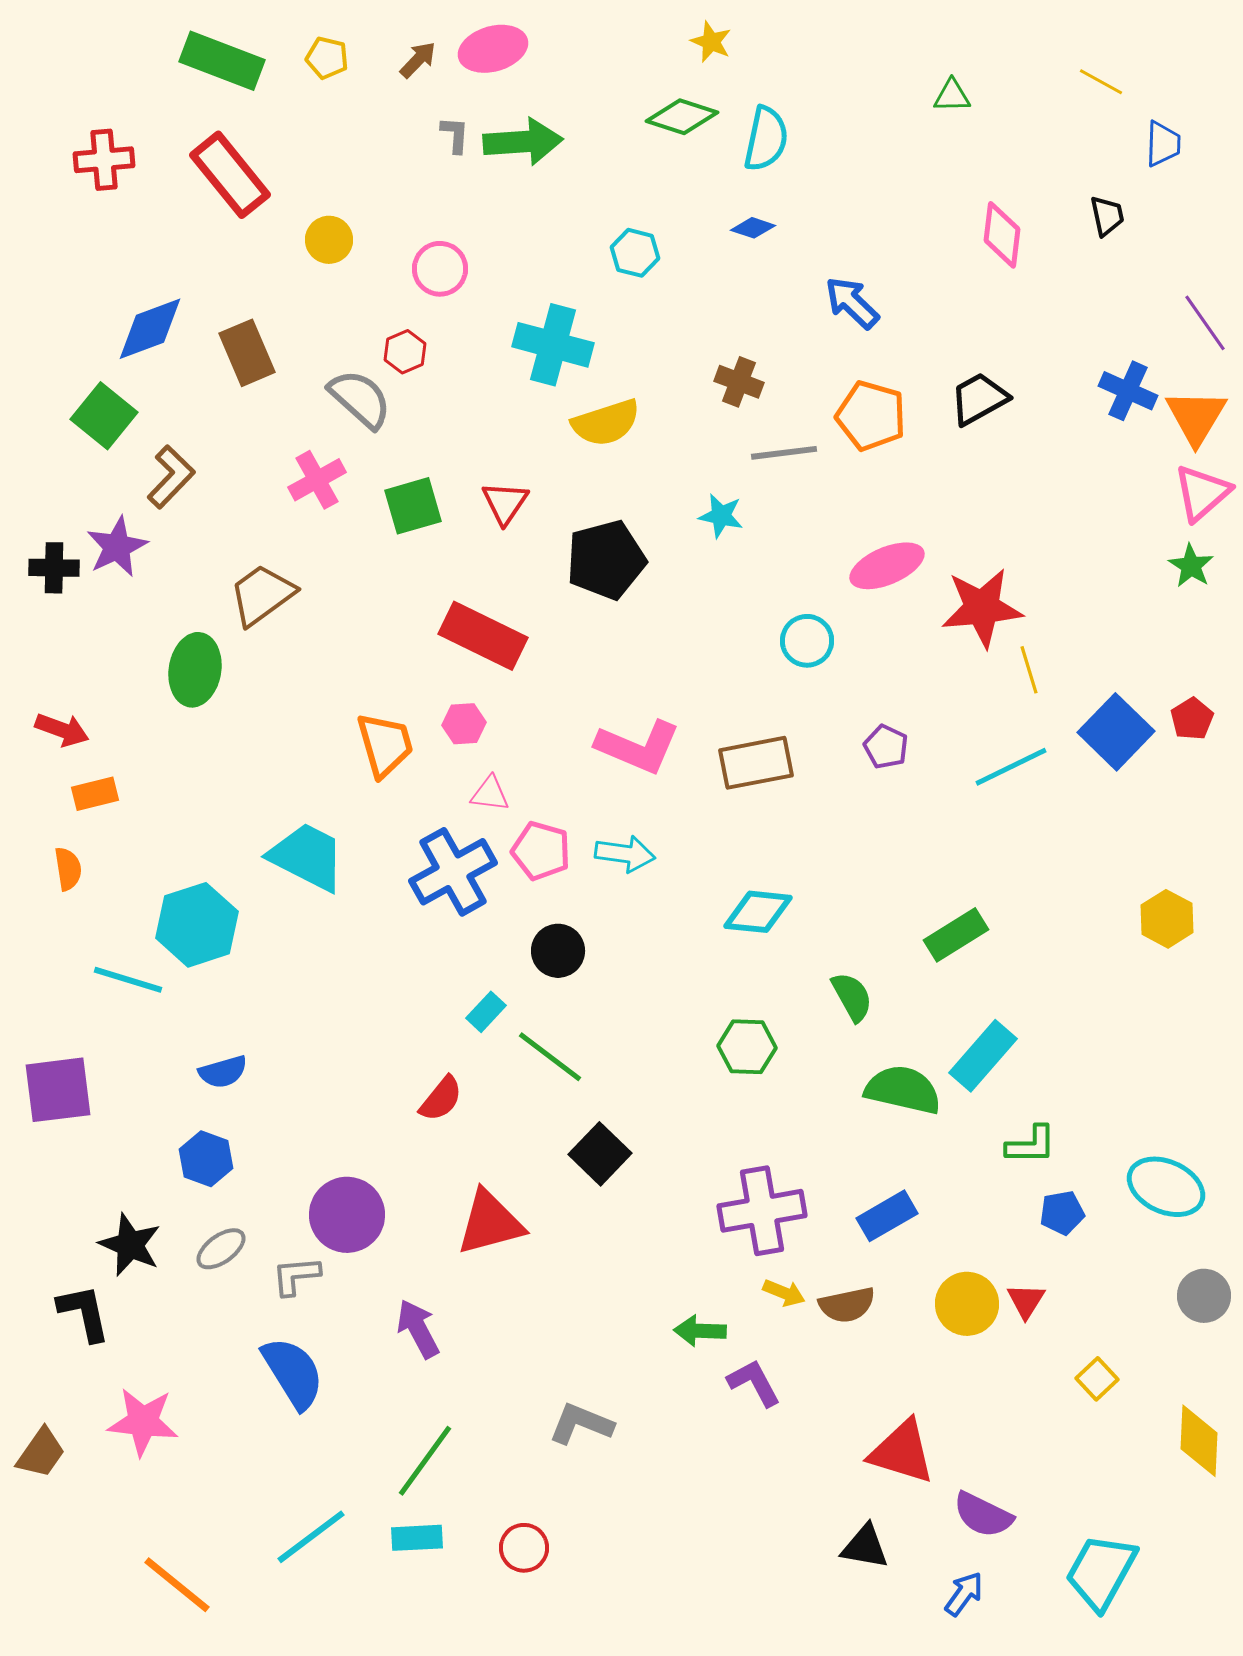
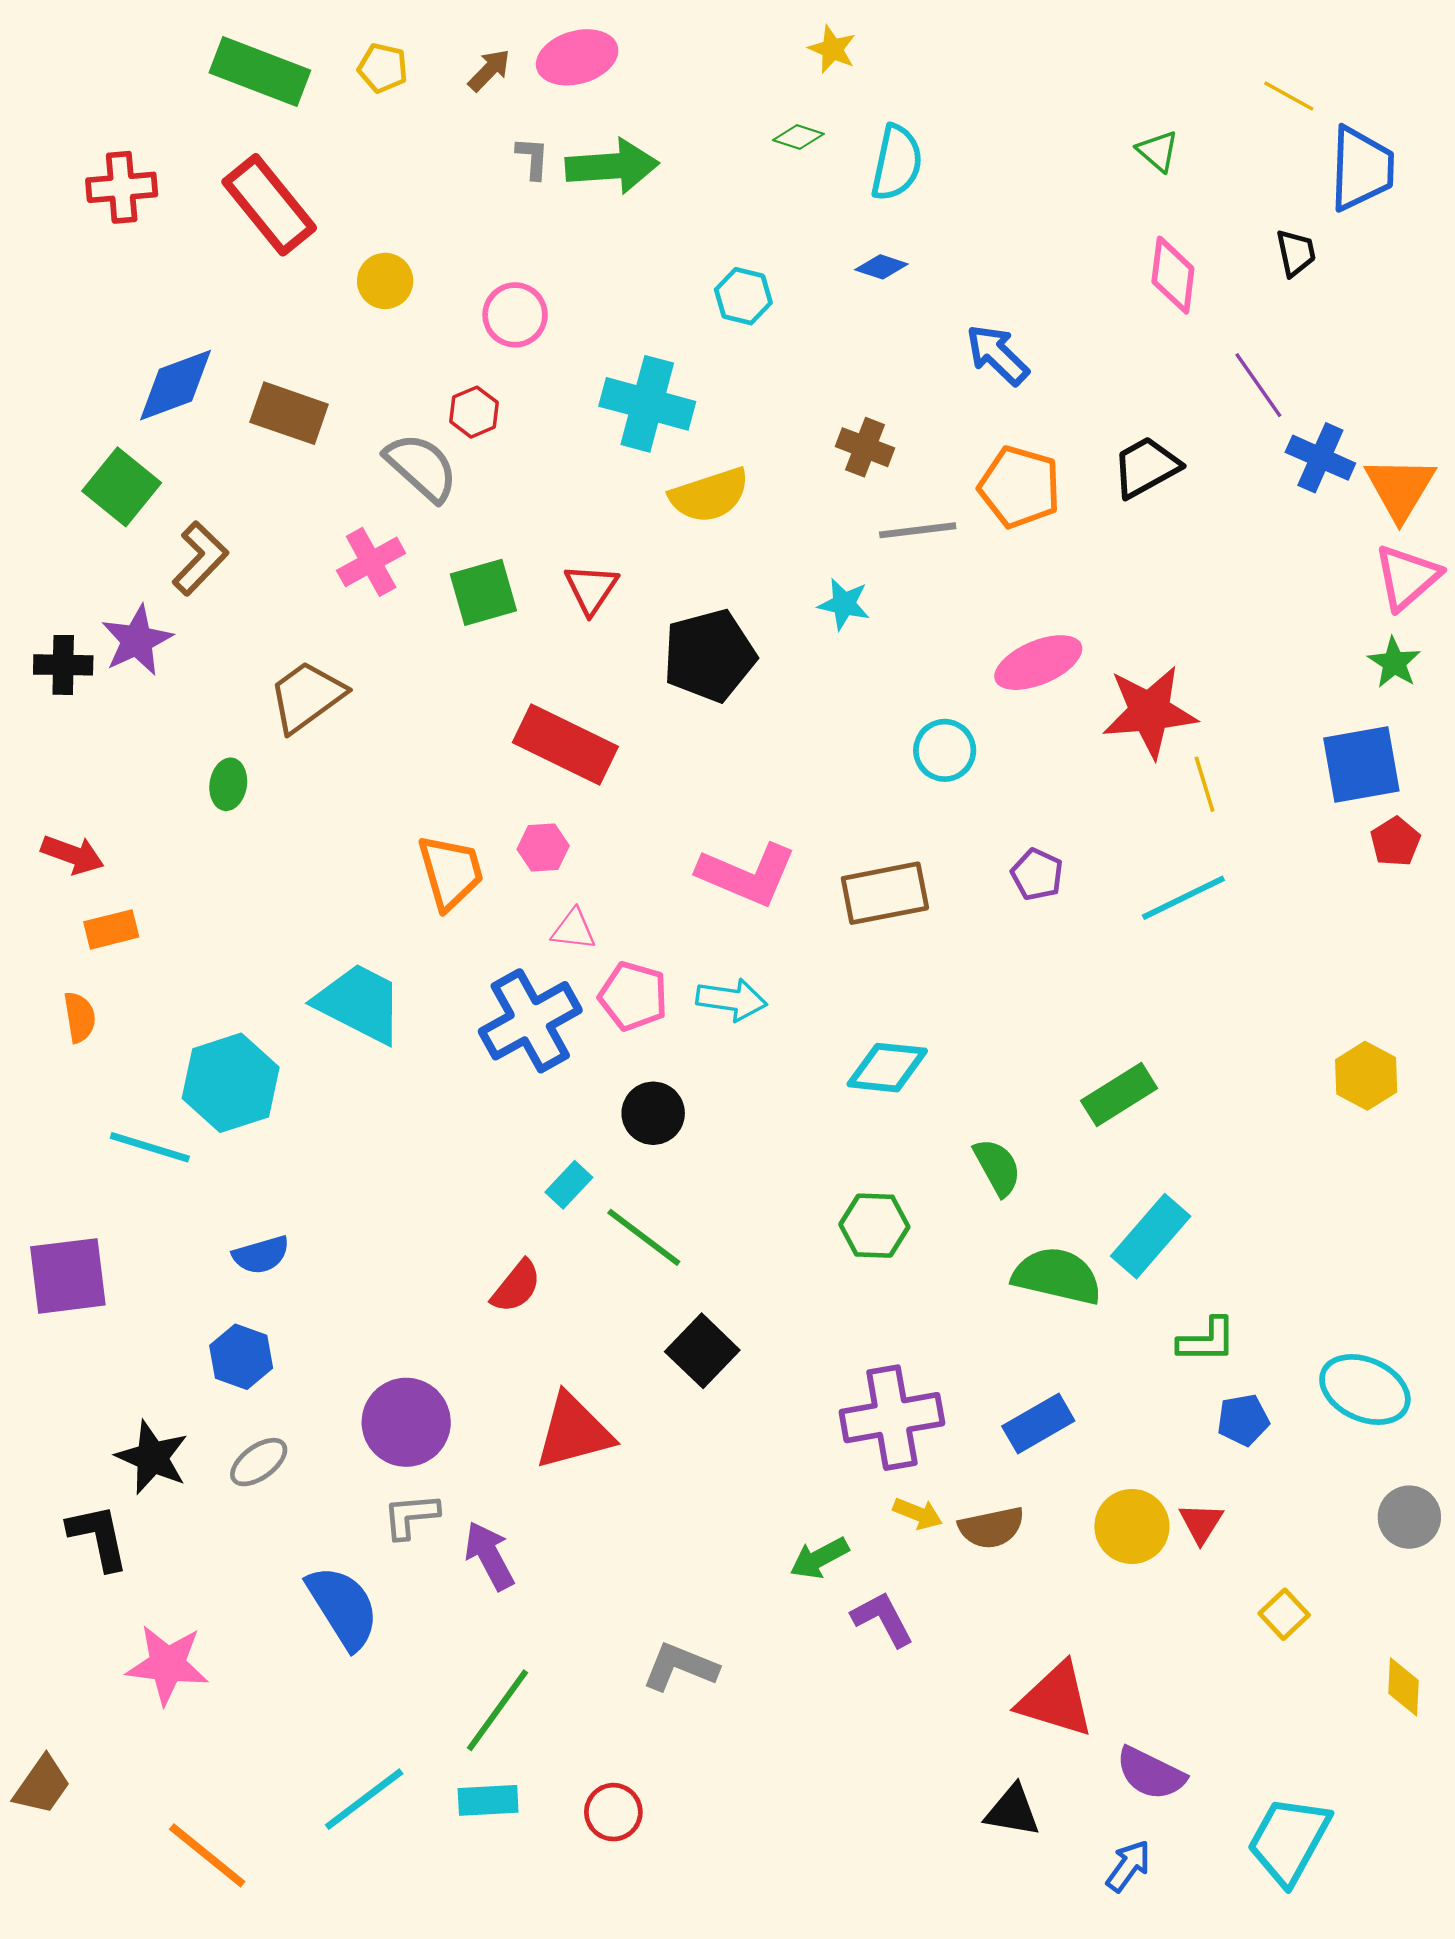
green triangle: (952, 96) -> (1158, 151), moved, turned 42
green diamond: (682, 117) -> (798, 137), size x0.6
blue trapezoid: (1163, 144) -> (1361, 169), size x1.6
purple line: (1205, 323) -> (1258, 385), moved
brown rectangle: (247, 353) -> (289, 413), turned -48
green ellipse: (195, 670) -> (228, 784), size x0.6
blue square: (1116, 732) -> (1361, 764), moved, turned 36
gray L-shape: (296, 1276) -> (411, 1516), moved
green arrow: (700, 1331) -> (819, 1558), turned -30
yellow diamond: (1199, 1441) -> (1404, 1687), size x0.7
brown trapezoid: (41, 1453) -> (42, 1785), moved

